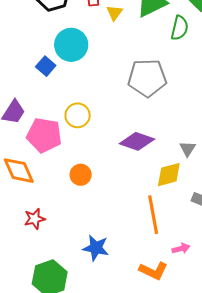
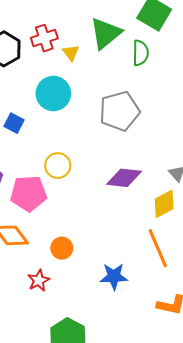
cyan circle: (71, 45) -> (53, 94), moved
orange circle: (81, 175) -> (62, 248), moved
blue star: (96, 248) -> (114, 276), moved

